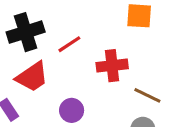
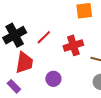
red trapezoid: (32, 77) -> (24, 63), turned -35

